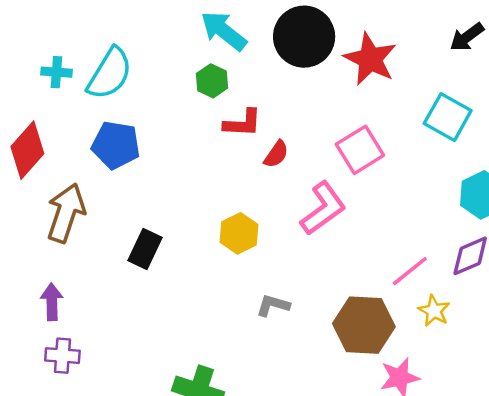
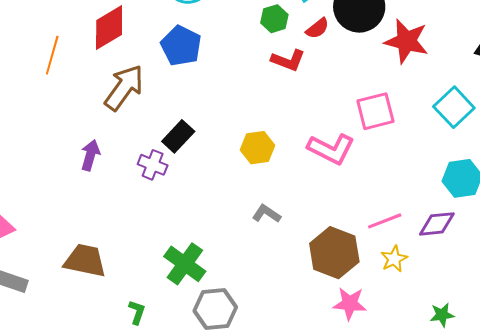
red star: (370, 59) -> (406, 41), turned -30
red semicircle: (276, 154) -> (317, 28), moved
pink L-shape: (323, 208) -> (331, 149), turned 45
purple cross: (62, 356) -> (153, 165), moved

